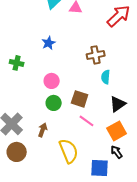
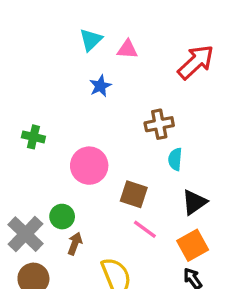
blue star: (49, 43) -> (100, 86), moved
pink circle: (52, 81) -> (89, 166), size x1.5
green circle: (54, 103) -> (62, 217), moved

